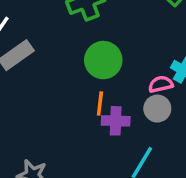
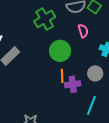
pink semicircle: (161, 84) -> (83, 31), moved, turned 96

